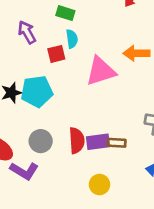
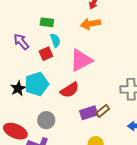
orange arrow: (136, 53) -> (91, 24), moved
red semicircle: (77, 141) -> (70, 90), moved, turned 72
brown rectangle: (117, 143) -> (103, 111), turned -32

